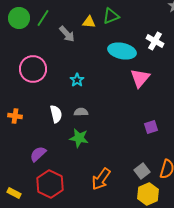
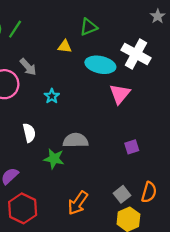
yellow triangle: (89, 22) -> (65, 46), moved
gray arrow: (67, 34) -> (28, 67), moved
white cross: (155, 41) -> (136, 54), size x1.5
gray semicircle: (81, 112) -> (76, 140), moved, size x1.6

